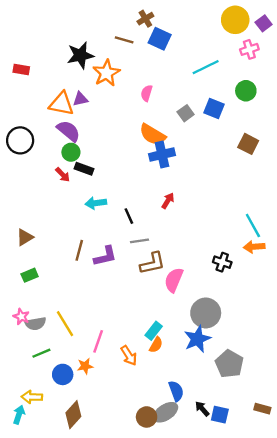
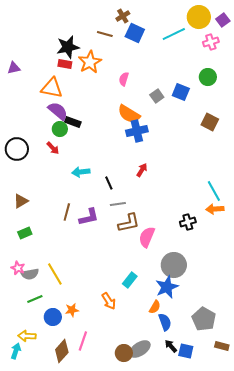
cyan line: (206, 67) -> (174, 34), moved
red rectangle: (21, 69) -> (65, 64), moved
purple triangle: (80, 99) -> (14, 68), moved
black circle: (20, 140) -> (17, 149), moved
black rectangle: (84, 169) -> (73, 122), moved
black cross: (222, 262) -> (188, 222), turned -35
pink line: (98, 341) -> (83, 341), moved
orange semicircle: (156, 345) -> (155, 307), moved
gray pentagon: (229, 364) -> (204, 319), moved
blue semicircle: (176, 391) -> (165, 322), moved

